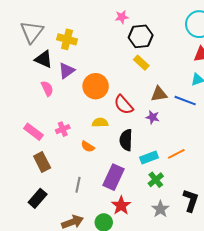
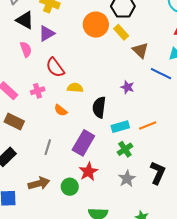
orange circle: (96, 86) -> (96, 25), moved
brown triangle: (159, 94) -> (140, 50), moved, turned 48
red semicircle: (124, 105) -> (55, 67), moved
brown rectangle: (42, 162) -> (14, 122), turned -42

